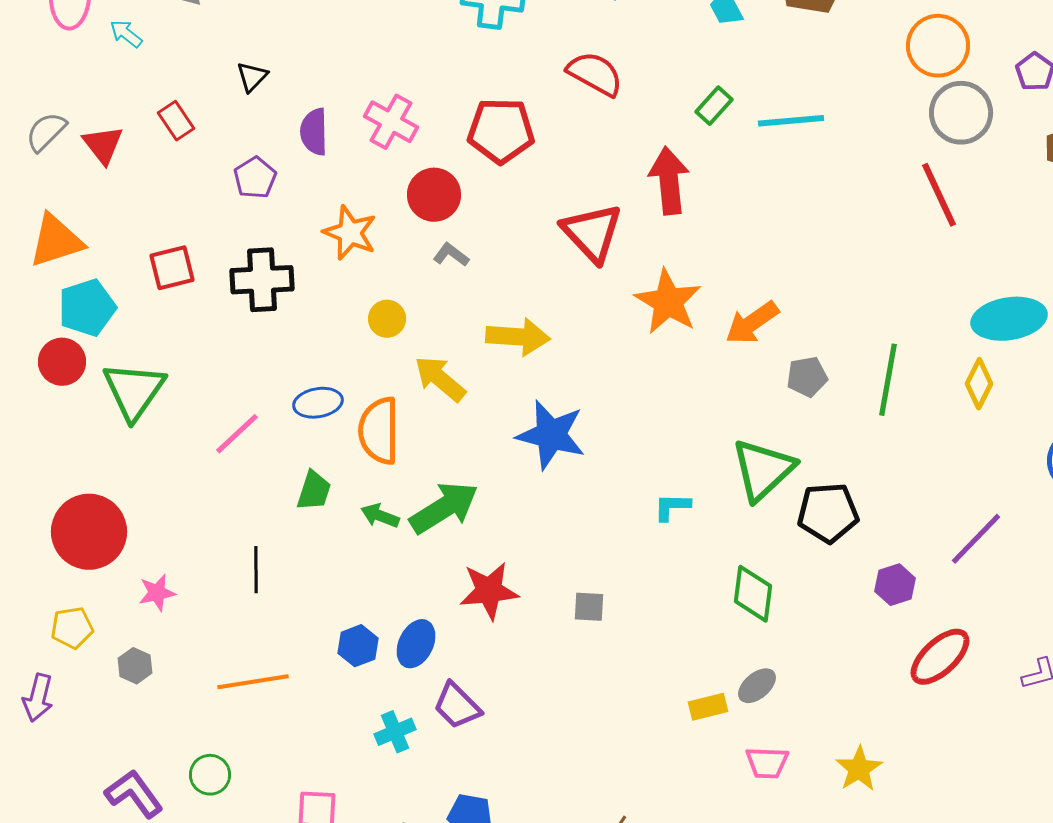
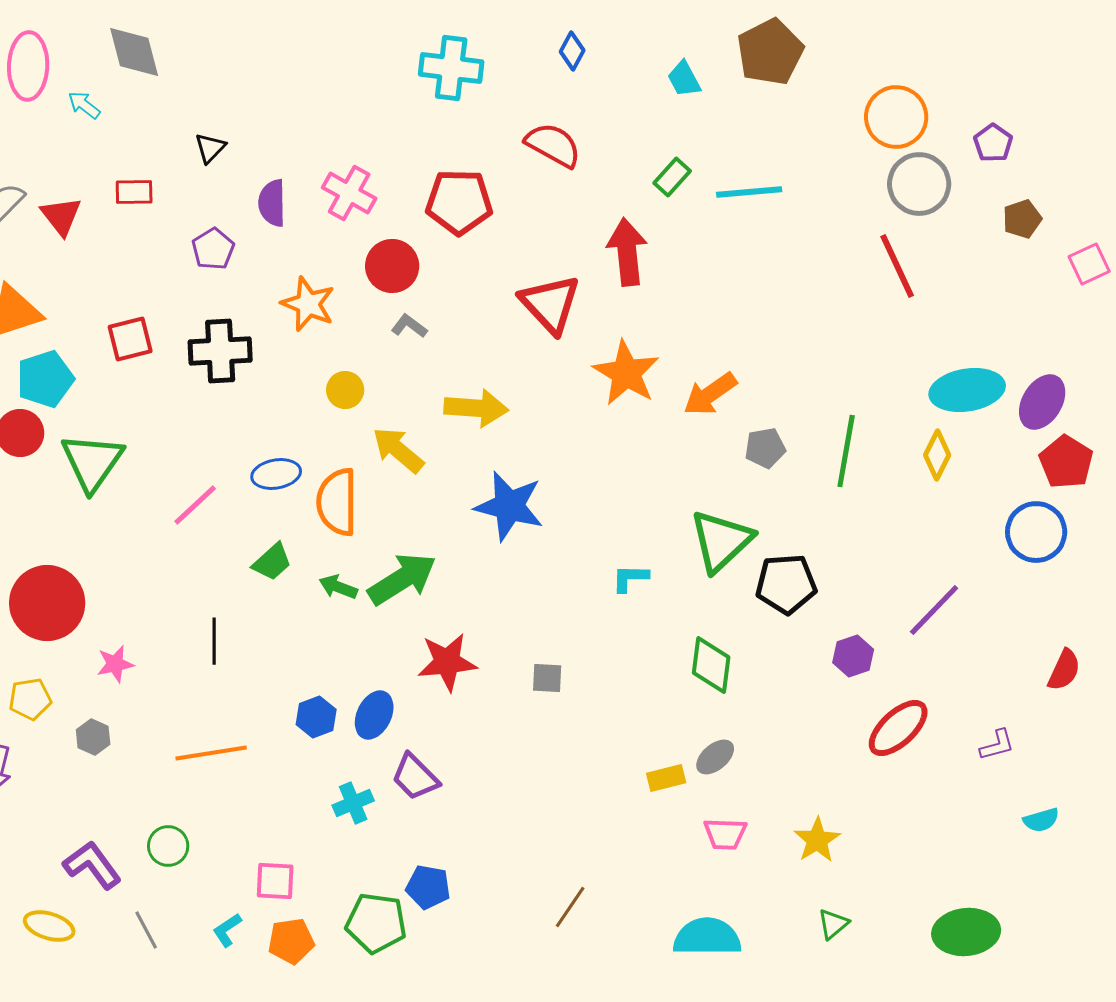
red rectangle: (176, 121) -> (134, 192), turned -57
green trapezoid: (314, 491) -> (272, 562), turned 30

